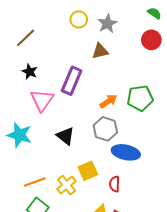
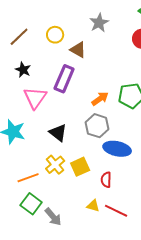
yellow circle: (79, 19) -> (55, 35), moved
brown triangle: (100, 51) -> (78, 50), moved, turned 42
yellow cross: (66, 185) -> (55, 165), moved

